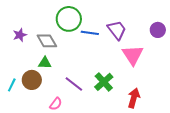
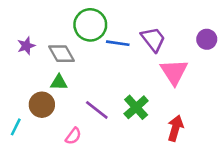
cyan line: (12, 85) -> (16, 127), moved

